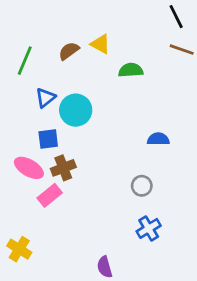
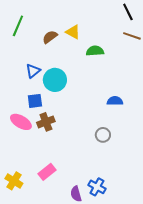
green line: (25, 61) -> (18, 26), moved
pink rectangle: (50, 195) -> (47, 172), moved
blue cross: (149, 228) -> (97, 187), moved, turned -30

